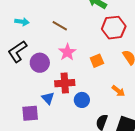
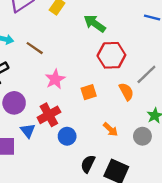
brown line: (60, 26) -> (35, 48), moved
purple circle: (40, 63) -> (14, 103), moved
red cross: (65, 83) -> (49, 115), turned -30

